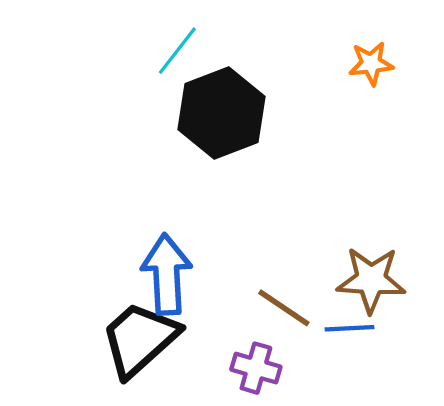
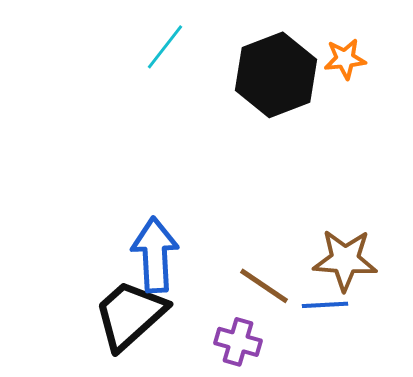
black hexagon: (221, 113) -> (276, 75), moved

